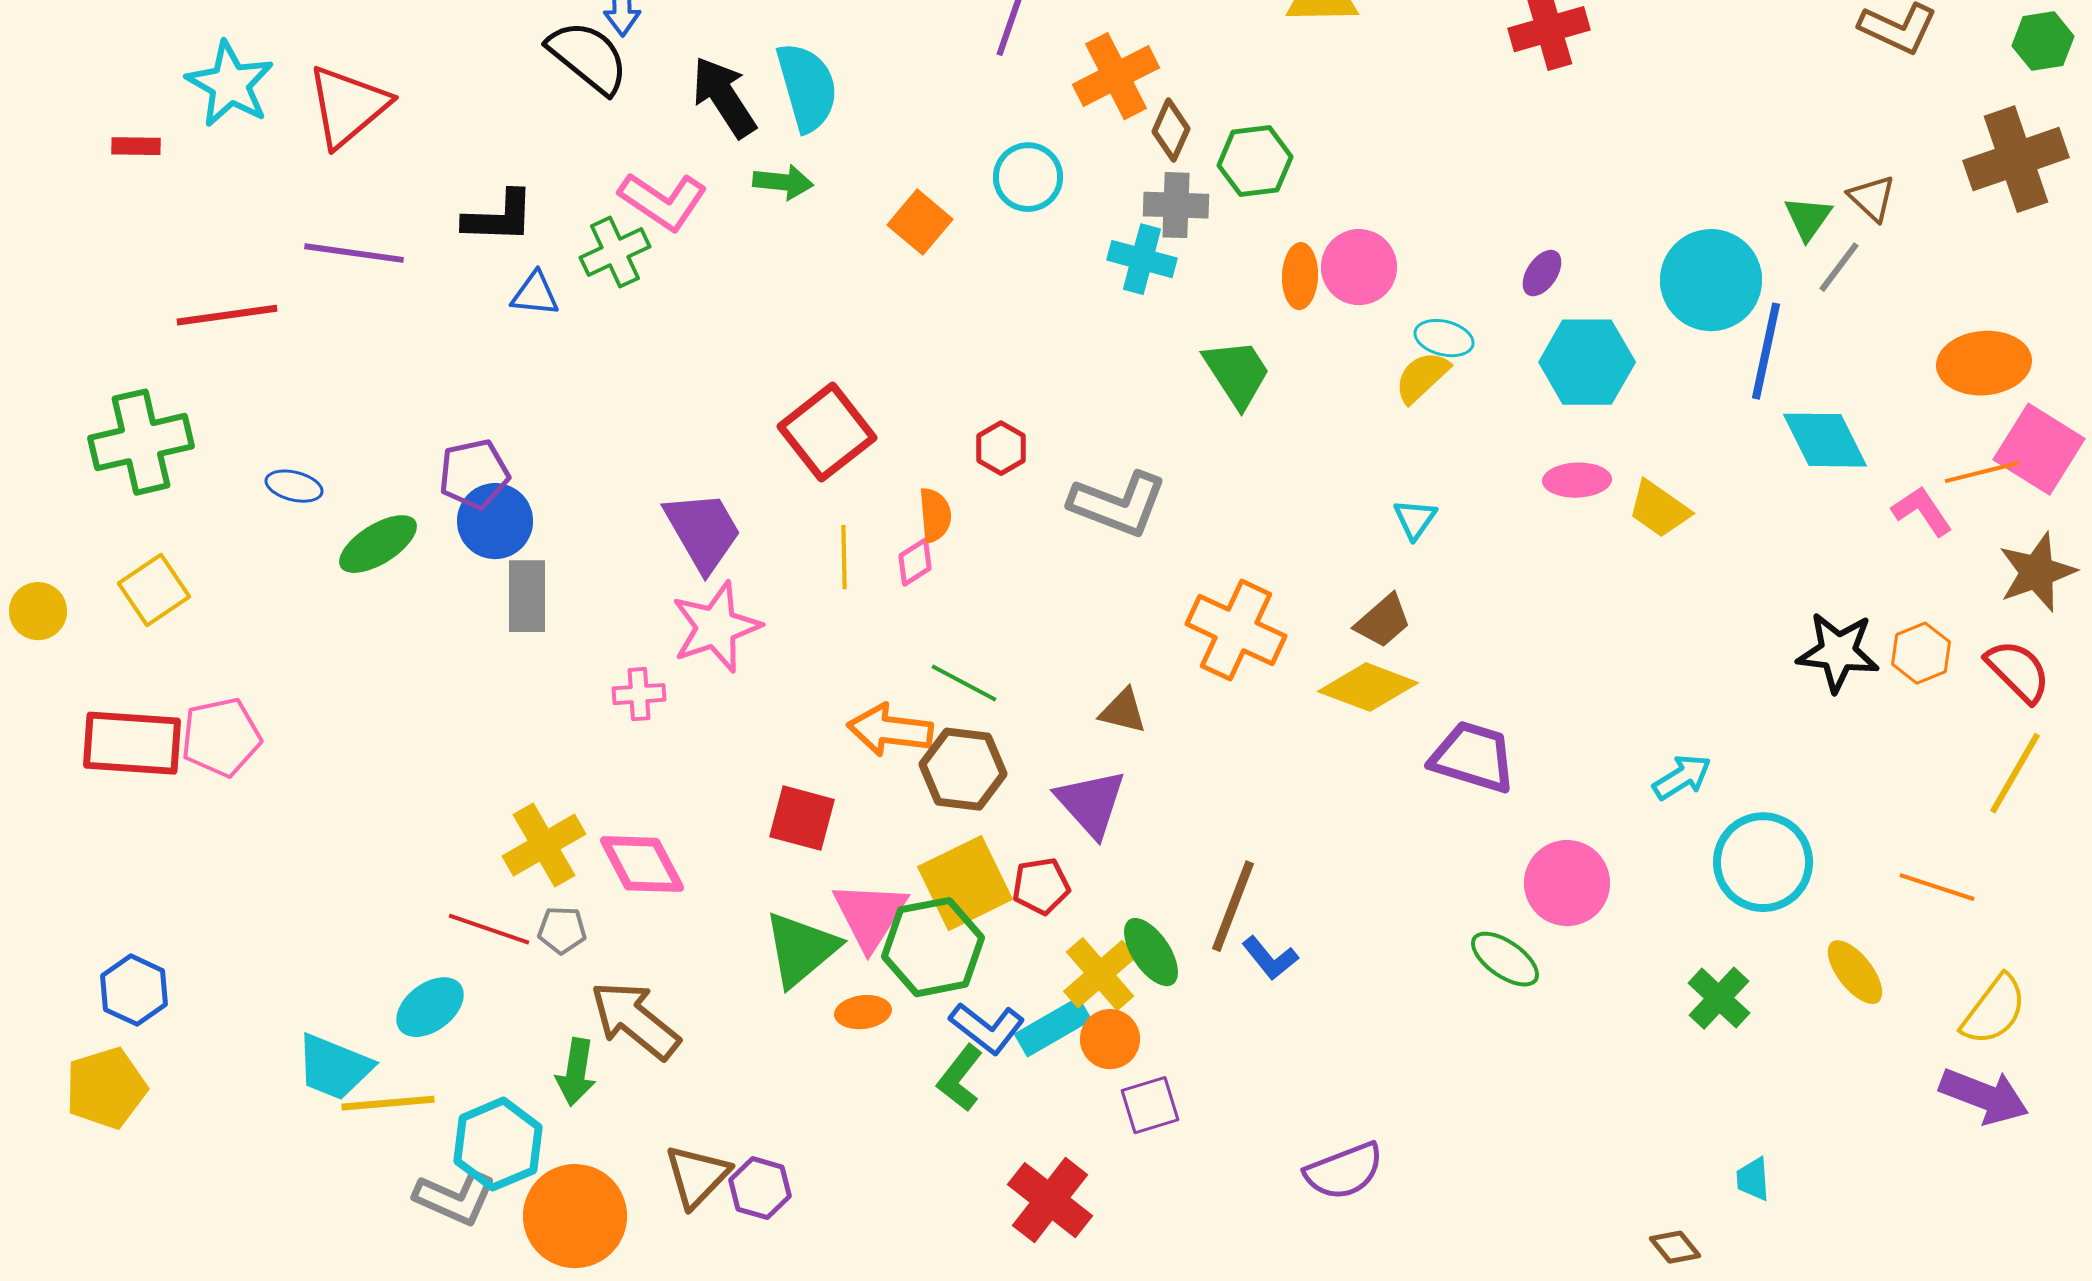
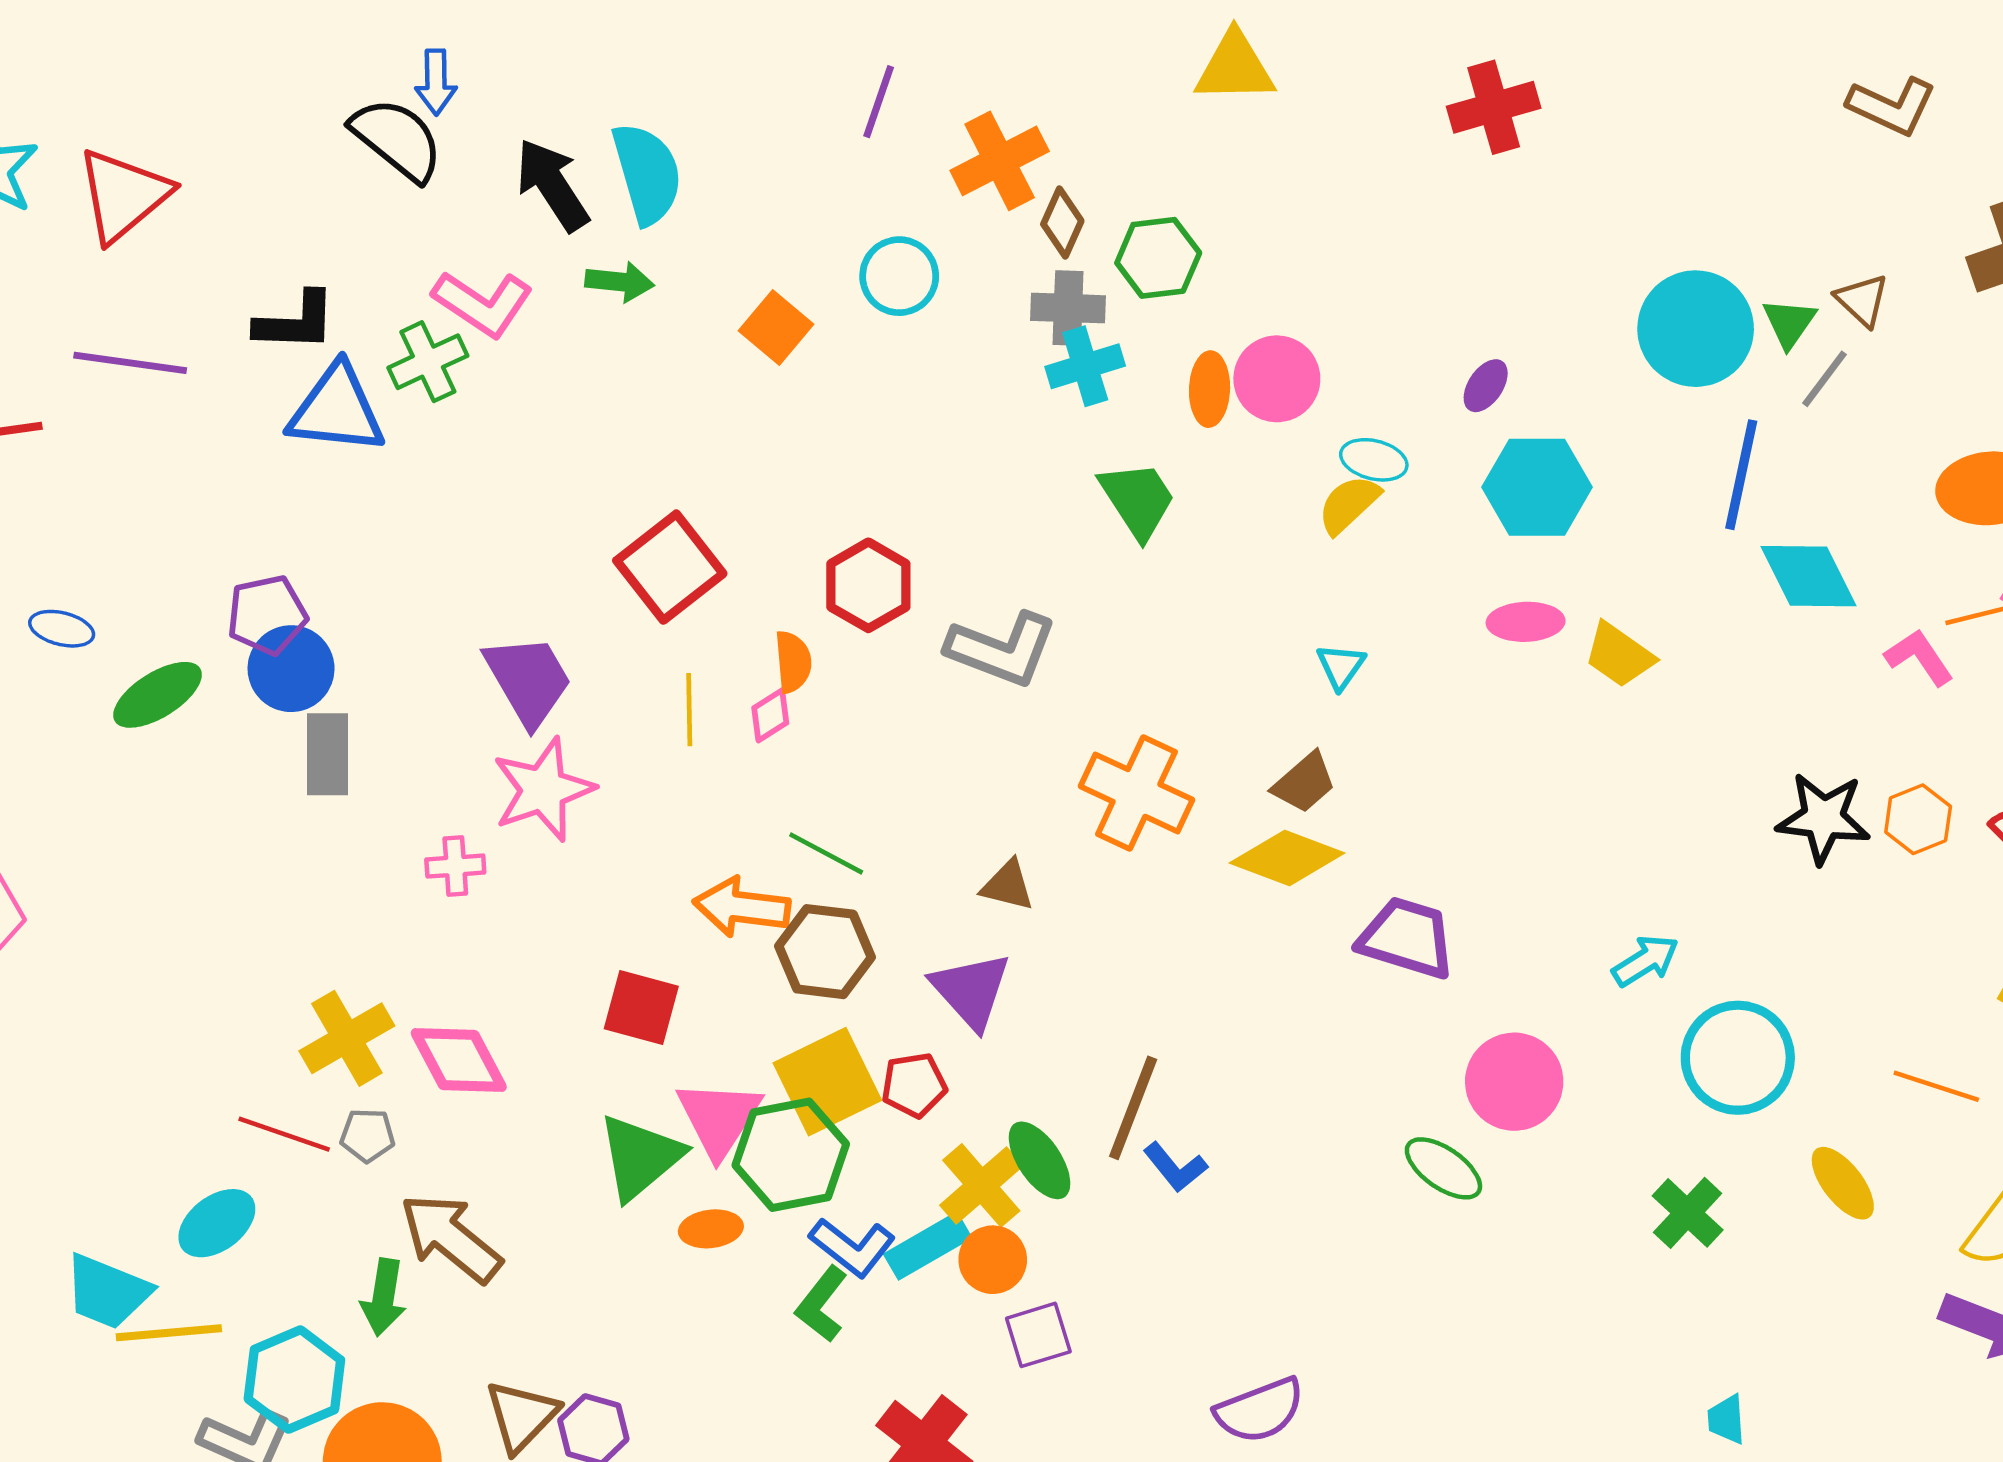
cyan cross: (1142, 259) -> (1085, 366), moved, turned -32
cyan circle: (1711, 280) -> (1696, 329), moved
blue triangle: (535, 294) -> (337, 410), size x1.8
red hexagon: (1001, 448) -> (868, 585), size x1.5

